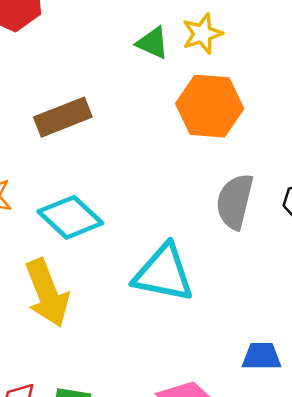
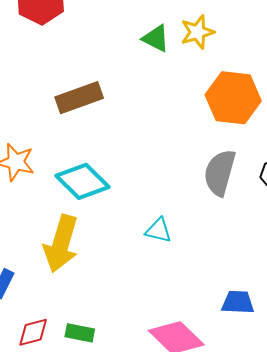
orange hexagon: (210, 106) -> (233, 98), moved
cyan triangle: (163, 273) -> (159, 230), size x0.5
yellow arrow: (47, 293) -> (61, 244), turned 36

